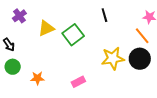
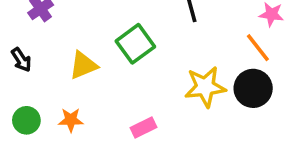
yellow triangle: (46, 28) -> (83, 65), moved
green circle: (13, 67) -> (26, 120), moved

